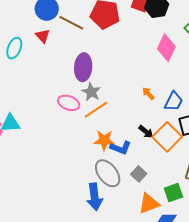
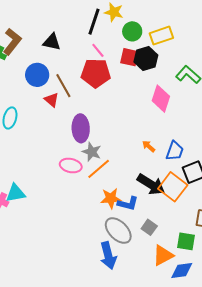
brown line: (71, 23) -> (63, 86), turned 40
red triangle: (43, 36) -> (52, 100), moved
black arrow: (146, 132) -> (151, 184), size x1.8
green square: (173, 193) -> (186, 241), turned 36

